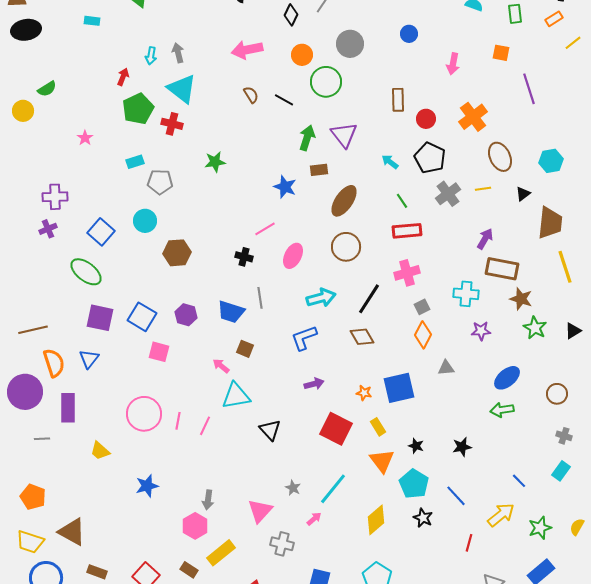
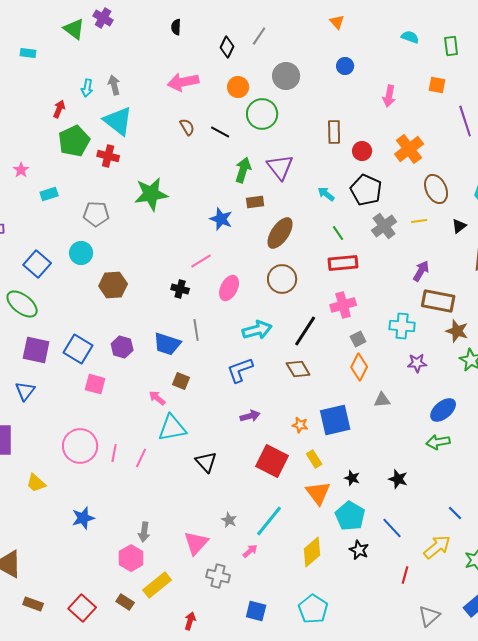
cyan rectangle: (135, 162) -> (49, 194), moved
green star: (215, 162) -> (151, 194), size x1.6
black star: (462, 447) -> (398, 479), turned 30

